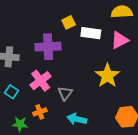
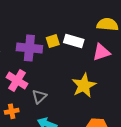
yellow square: (69, 22) -> (53, 41), moved
pink cross: (41, 81) -> (17, 81), turned -30

